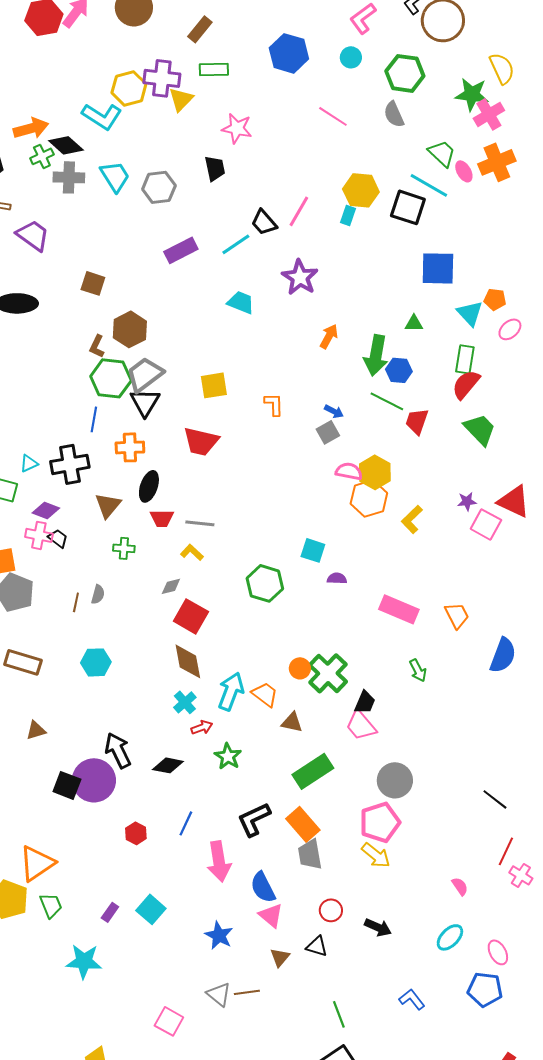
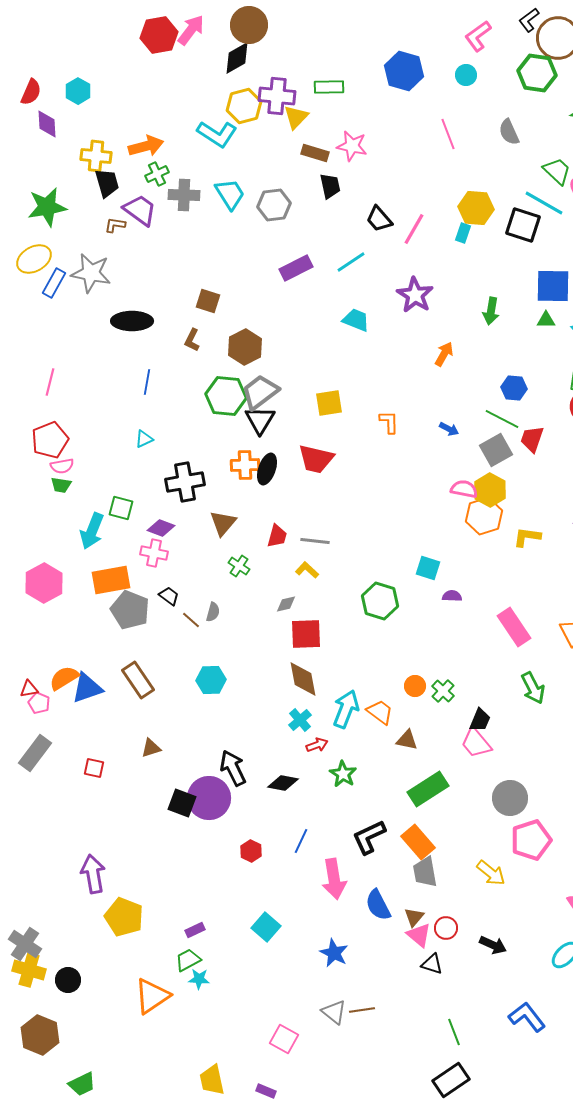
brown rectangle: (200, 29) -> (315, 153), moved, turned 68
green hexagon: (405, 73) -> (537, 73), moved
pink line: (333, 116) -> (448, 134), turned 36
black diamond: (66, 145) -> (237, 58), moved, turned -72
black trapezoid: (264, 222) -> (379, 219), moved
purple trapezoid: (33, 235) -> (140, 210), moved
green triangle: (414, 323) -> (546, 320), moved
brown L-shape: (97, 346) -> (192, 340), moved
green arrow: (376, 355) -> (491, 311), moved, size x0.7
blue line: (94, 419) -> (147, 382), moved
gray square: (328, 432) -> (496, 450), moved, size x1.4
cyan triangle: (29, 463) -> (144, 439), moved
black ellipse: (149, 486) -> (267, 469), moved
red trapezoid: (162, 518) -> (277, 536), turned -75
yellow L-shape: (412, 519) -> (527, 537), turned 52
black trapezoid: (58, 538) -> (169, 596), moved
green cross: (124, 548) -> (239, 566), turned 30
brown line: (76, 602) -> (191, 620), turned -60
pink rectangle: (399, 609) -> (514, 627), turned 33
red square: (191, 616) -> (306, 634), turned -32
brown rectangle: (23, 662) -> (138, 680), turned 39
green arrow: (418, 670) -> (533, 688), size x1.4
green cross: (328, 673) -> (443, 691), size x0.6
pink pentagon: (380, 822) -> (531, 840), moved
orange triangle: (37, 863) -> (152, 996), moved
green trapezoid: (51, 905) -> (188, 960), moved, turned -96
purple rectangle: (110, 912) -> (195, 930), moved, turned 30
pink triangle: (271, 915) -> (419, 935), moved
brown triangle: (280, 957) -> (414, 917), moved
cyan star: (84, 961) -> (199, 979), size x0.6
blue L-shape: (412, 999) -> (527, 1017), size x1.4

